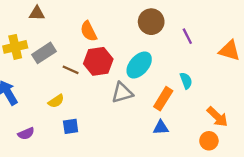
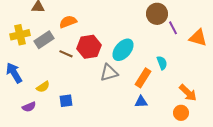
brown circle: (151, 22) -> (157, 14), moved
orange semicircle: (89, 31) -> (68, 22), moved, turned 96
purple line: (187, 36) -> (173, 28), moved
yellow semicircle: (56, 101) -> (43, 87), moved

